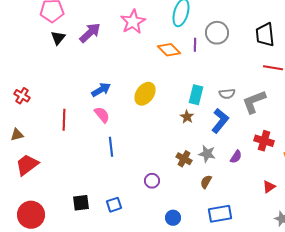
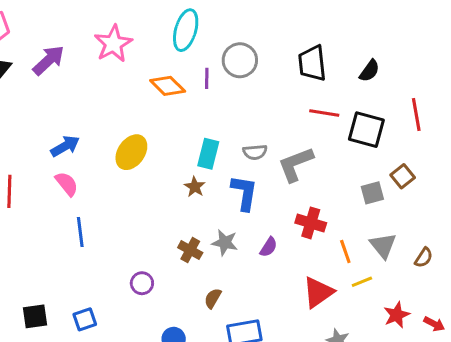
blue L-shape: (220, 121) -> (244, 193), turned -30
brown semicircle: (206, 182) -> (213, 298), moved
red triangle: (269, 187) -> (318, 292), size x1.6

